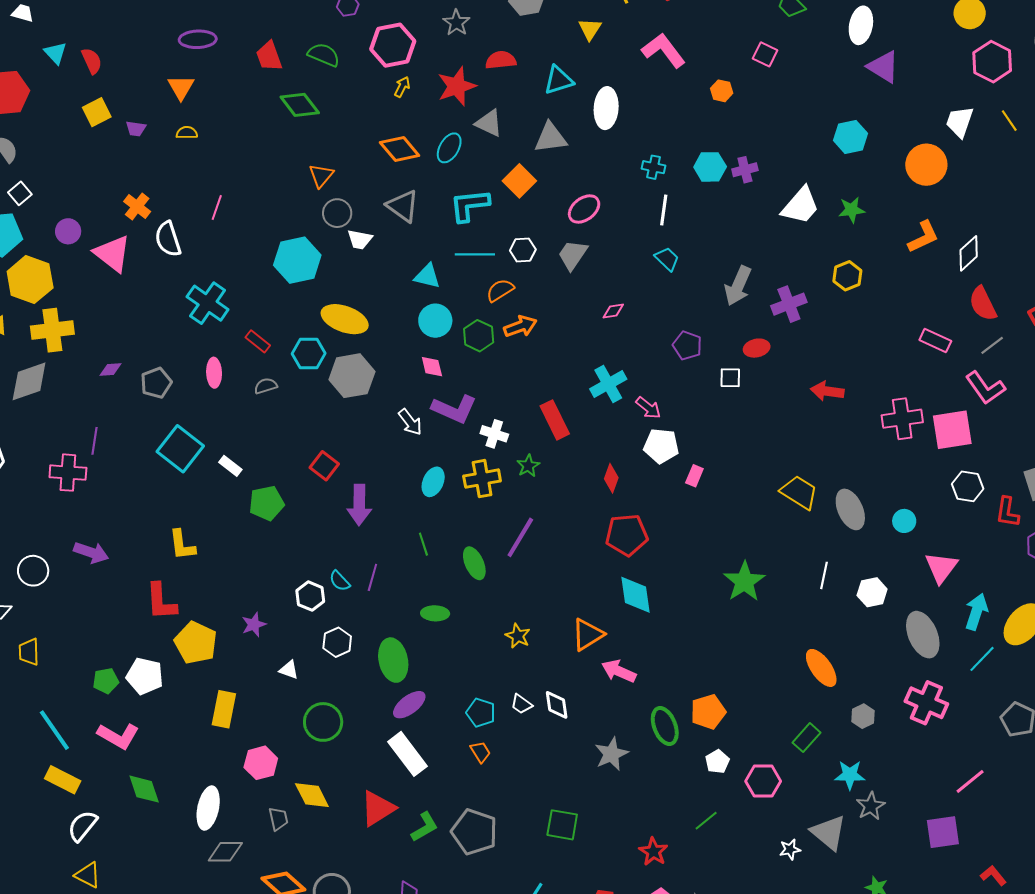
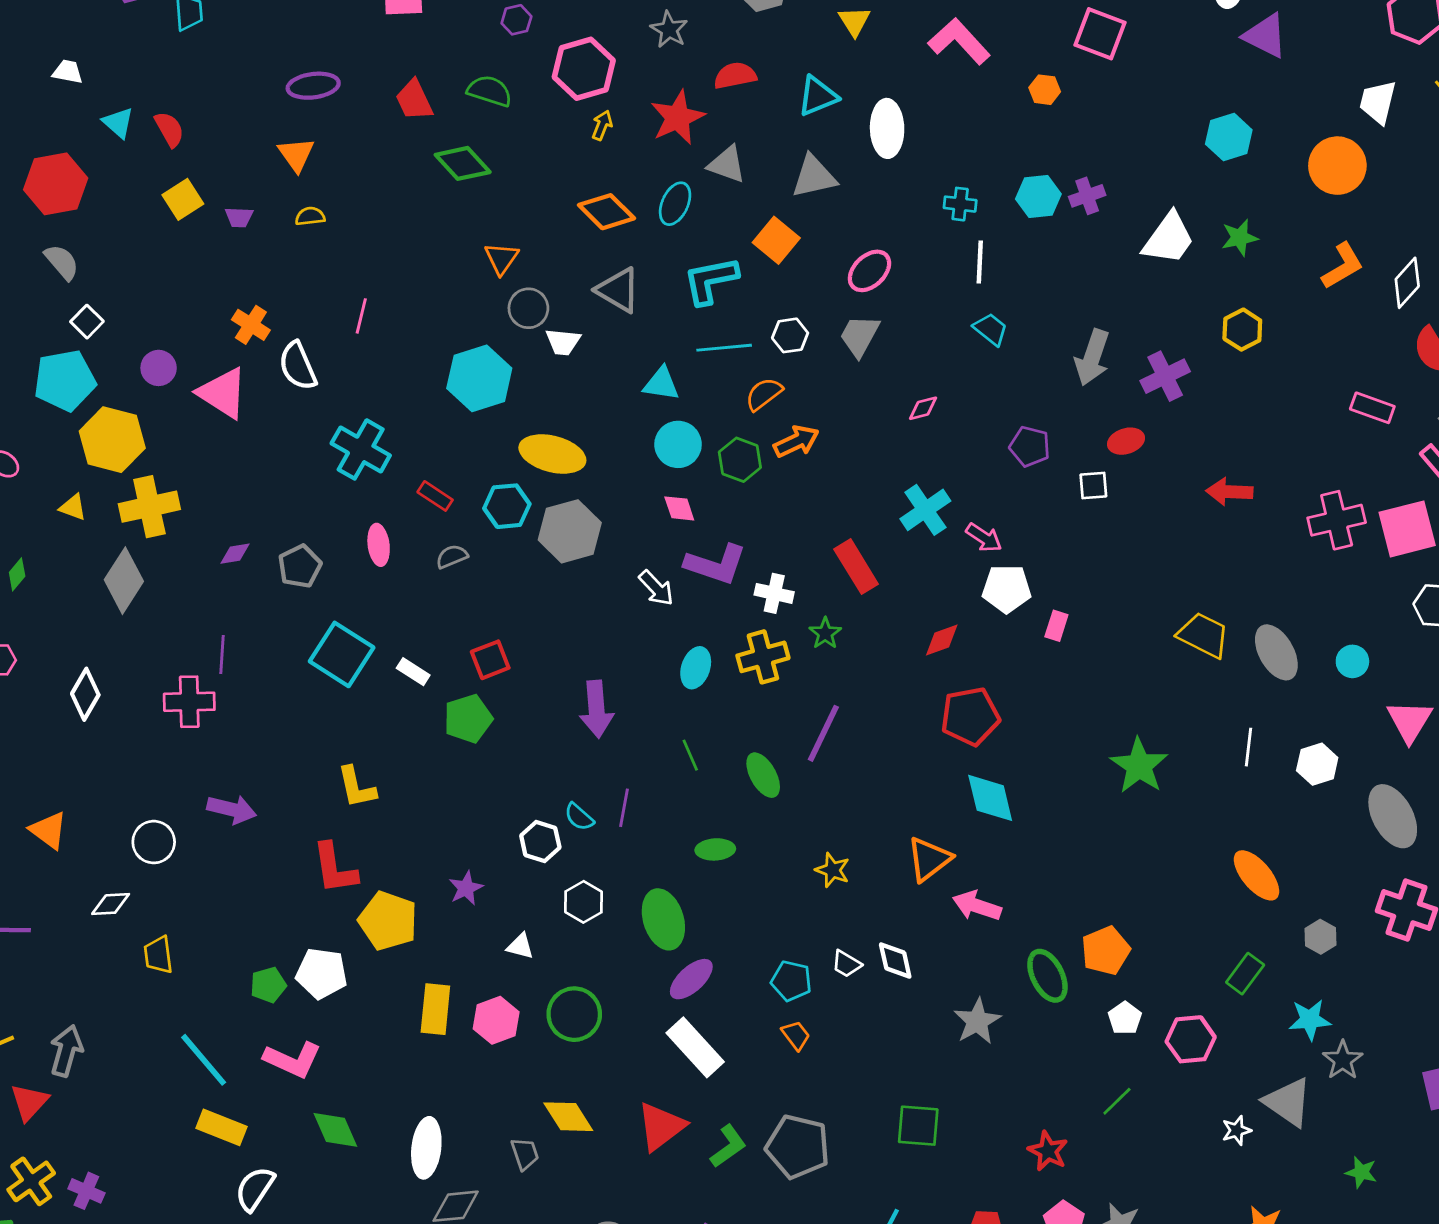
pink square: (765, 54) -> (1100, 34), size x1.5
gray diamond: (29, 381) -> (124, 581), turned -33
red square: (324, 466) -> (490, 660), moved, turned 36
red diamond: (611, 478) -> (942, 640), turned 56
pink hexagon: (261, 763) -> (496, 1020), moved

